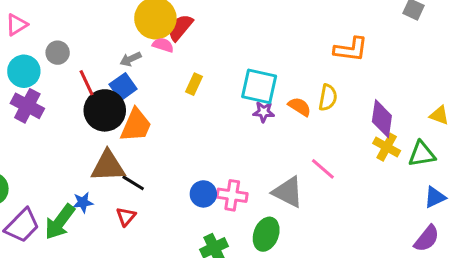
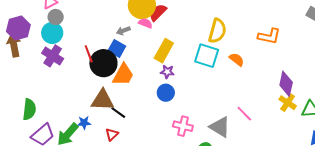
gray circle: (58, 53) -> (56, 17), moved
red line: (87, 83) -> (89, 54), moved
yellow rectangle: (194, 84) -> (164, 51), size x1.6
blue square: (123, 87) -> (117, 48), turned -30
yellow semicircle: (328, 98) -> (217, 31), moved, size x1.4
orange semicircle: (300, 107) -> (237, 59), moved
purple star: (264, 112) -> (167, 72), moved
blue circle: (203, 194) -> (166, 93), moved

